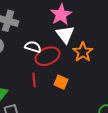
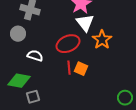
white semicircle: (33, 47) -> (35, 56), moved
red line: (34, 80) -> (69, 68), moved

